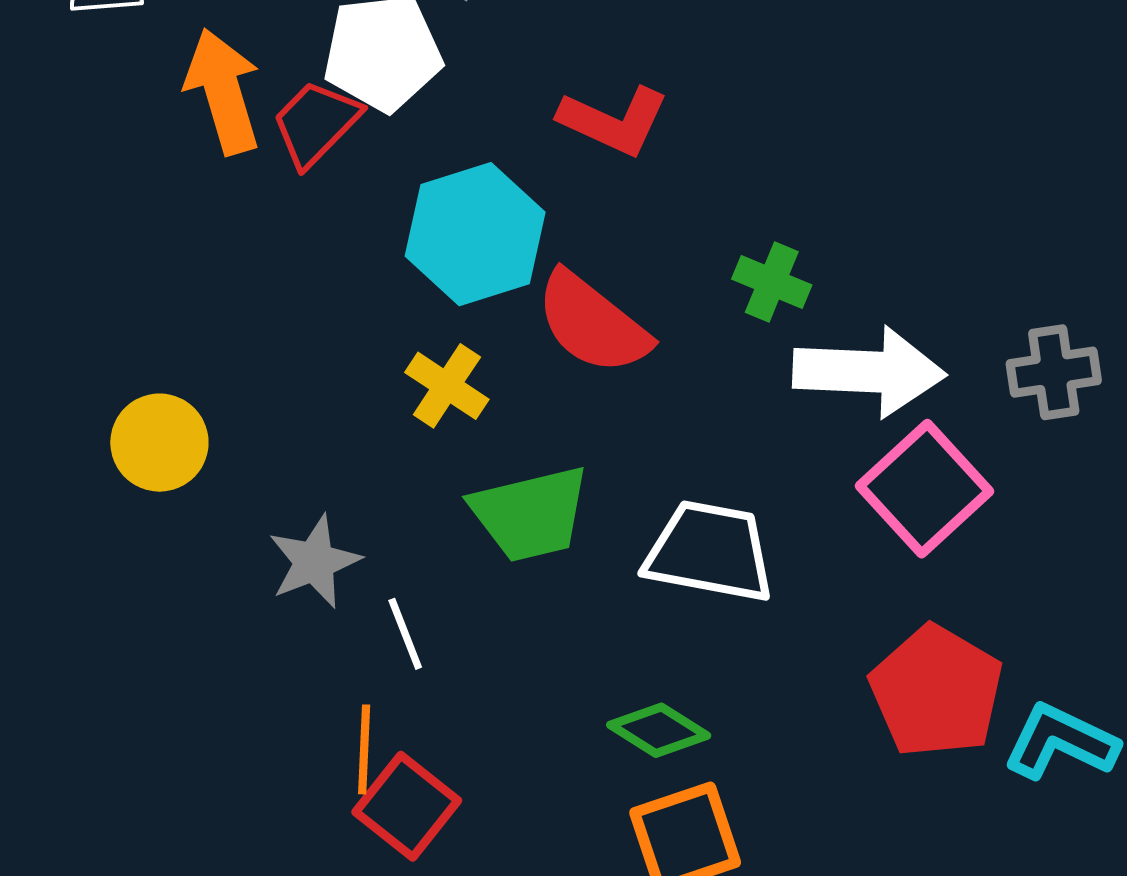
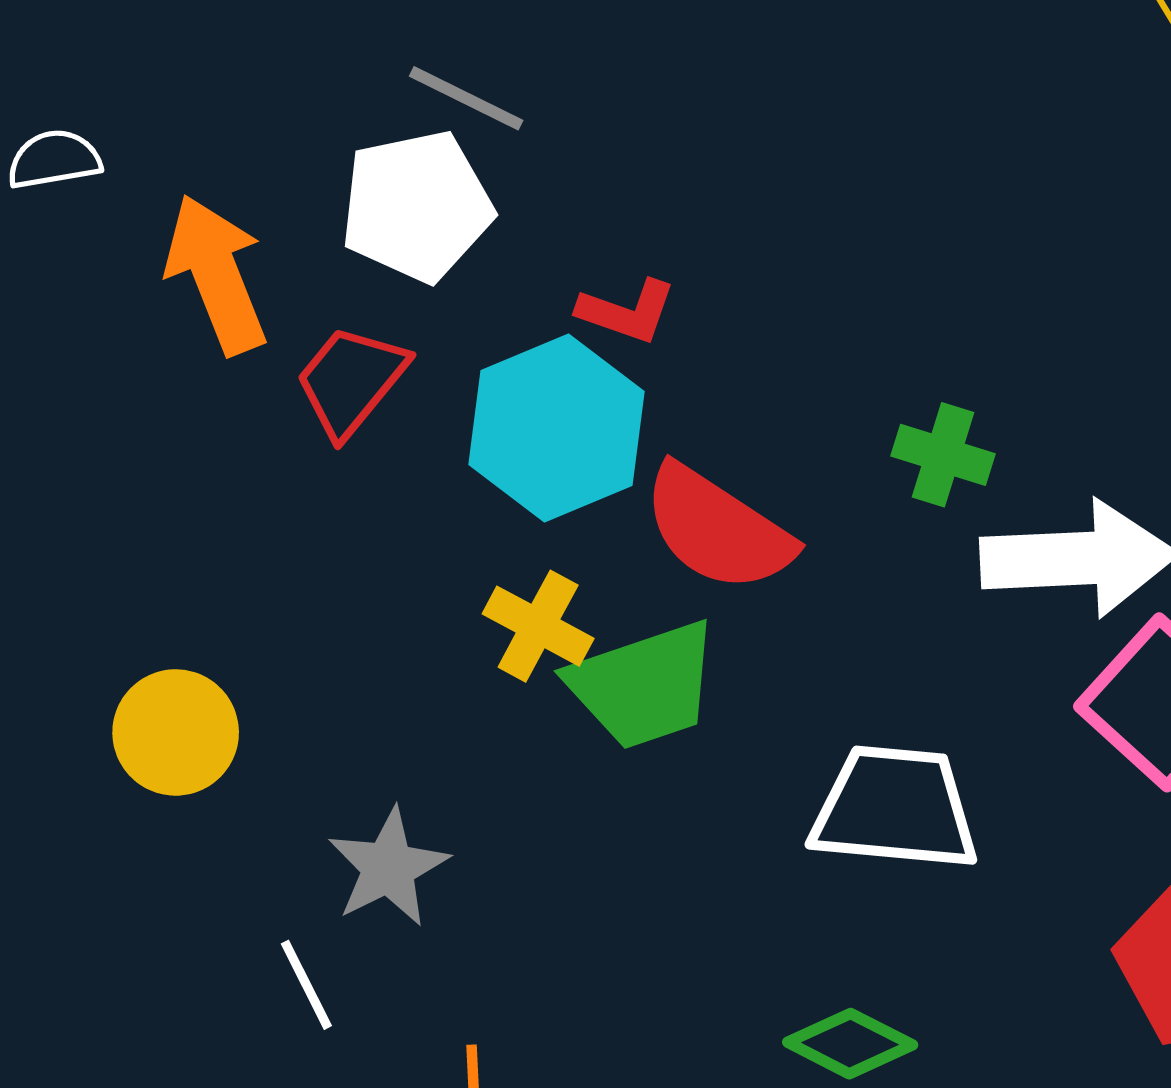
red L-shape: (614, 121) -> (627, 311), moved, size x0.7
red trapezoid: (316, 123) -> (351, 381), moved
green trapezoid: (530, 514) -> (644, 685), moved
white line: (405, 634) -> (306, 985), moved

